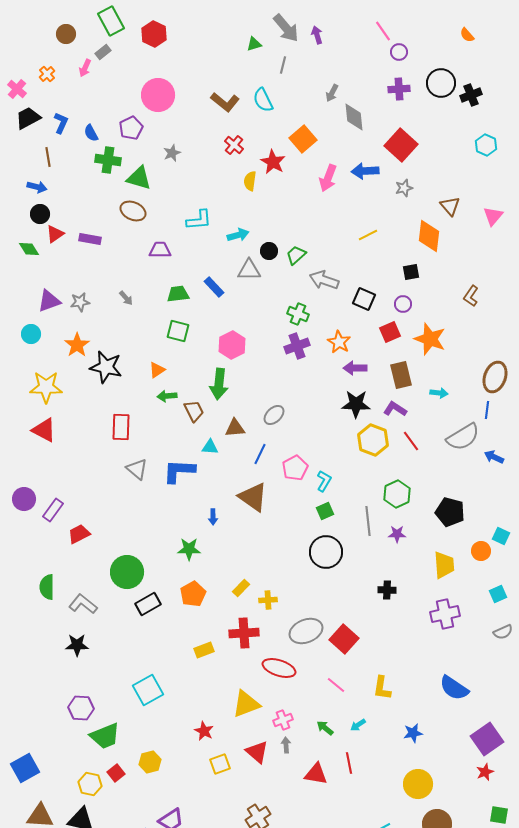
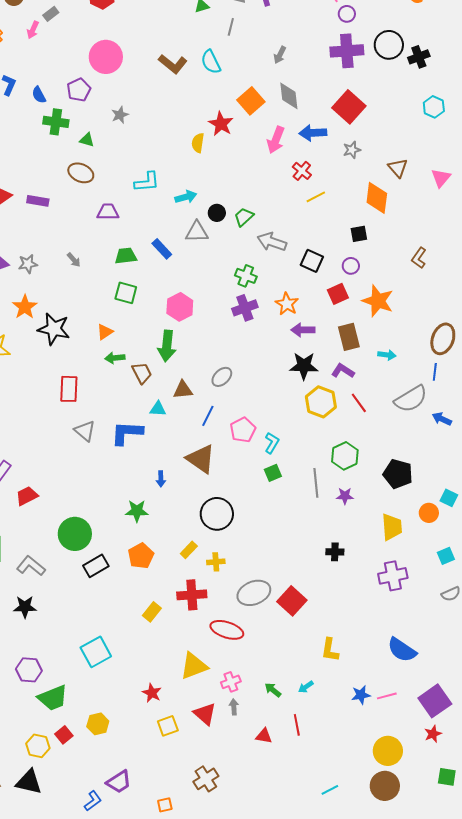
purple cross: (399, 89) -> (347, 51), size x1.5
gray diamond: (354, 117) -> (289, 96), moved
red cross: (234, 145) -> (302, 171), moved
green triangle: (139, 178) -> (87, 140), size x0.6
black circle: (326, 552) -> (217, 514), moved
yellow rectangle: (204, 650) -> (152, 612), turned -30
pink line: (336, 685) -> (387, 696), moved, turned -54
red triangle: (316, 774) -> (264, 736), size x0.7
yellow circle: (418, 784) -> (388, 751), moved

